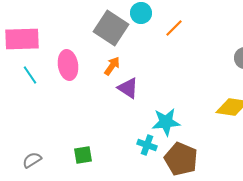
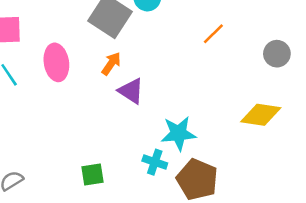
orange line: (174, 28) -> (213, 34), moved
green square: (83, 155) -> (93, 175), moved

